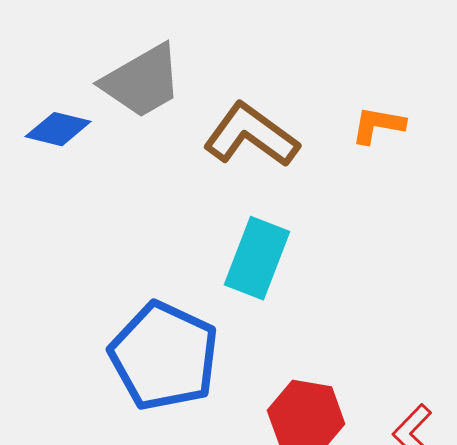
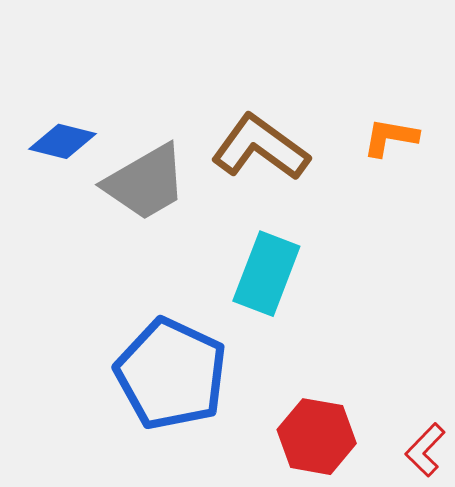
gray trapezoid: (142, 81) -> (146, 182), moved

